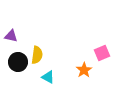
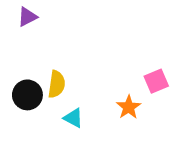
purple triangle: (11, 36) -> (27, 17), moved, turned -40

